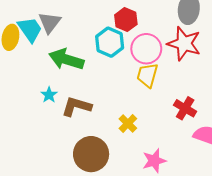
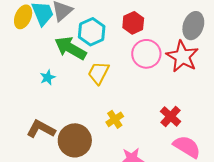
cyan hexagon: (110, 42) -> (92, 32), moved
yellow trapezoid: (147, 75) -> (99, 73), moved
brown L-shape: (77, 106) -> (41, 129), moved

